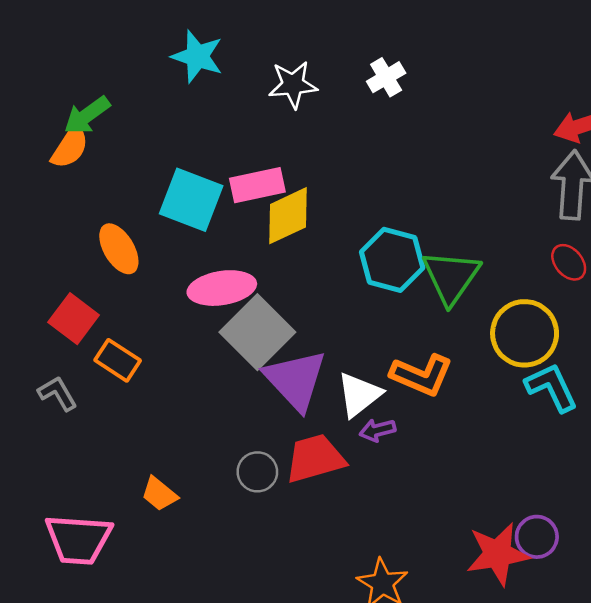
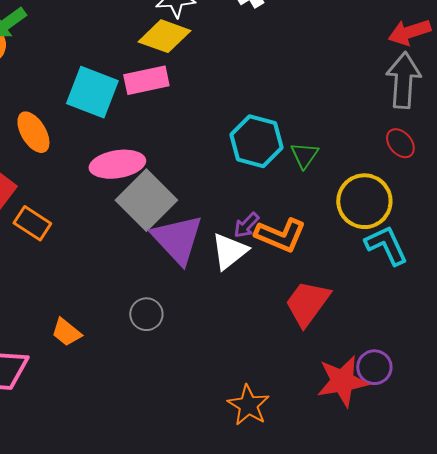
yellow diamond: (288, 216) -> (164, 36), moved, turned 45
green triangle: (451, 277) -> (304, 155), size x0.6
purple arrow: (377, 430) -> (246, 225), moved, turned -32
red trapezoid: (315, 458) -> (307, 303), moved, turned -38

